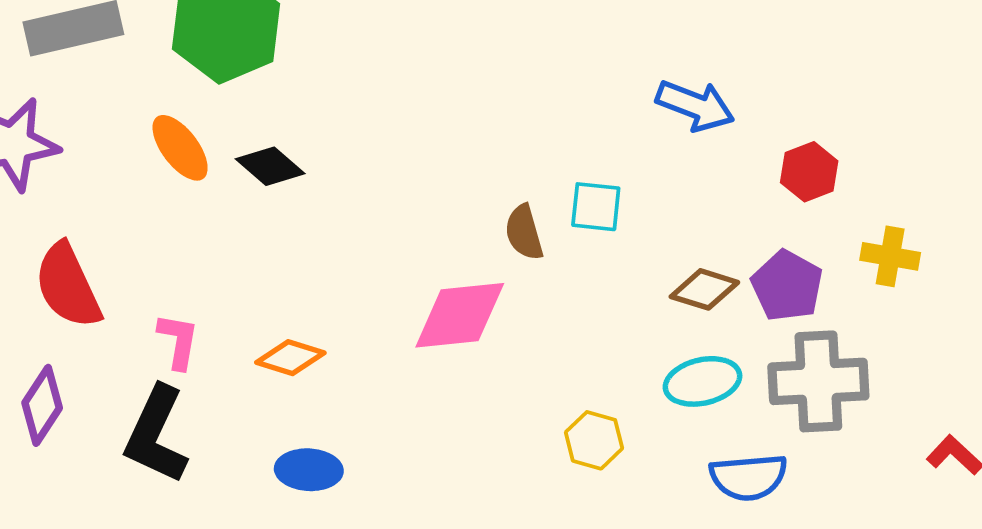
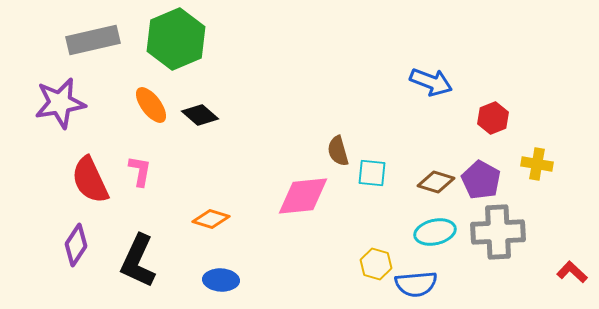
cyan square: (596, 207) -> (372, 173), moved
pink L-shape: (178, 341) -> (140, 171), moved
blue semicircle: (748, 477) -> (416, 284), moved

